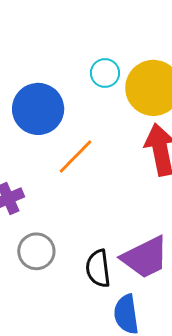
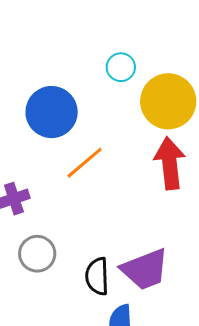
cyan circle: (105, 73) -> (121, 67), moved

